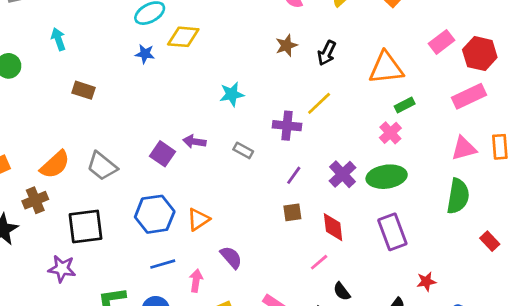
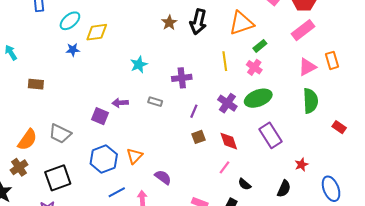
black arrow: (327, 53) -> (198, 22), size x1.4
yellow line: (319, 103) -> (225, 61), moved, turned -42

